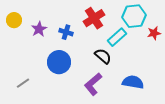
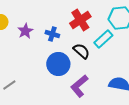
black semicircle: (103, 56) -> (81, 51), moved
blue circle: (59, 62) -> (58, 64), moved

